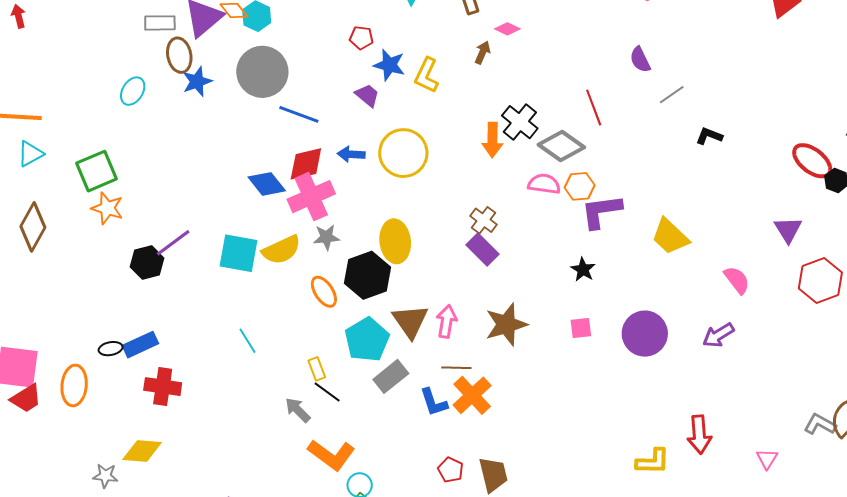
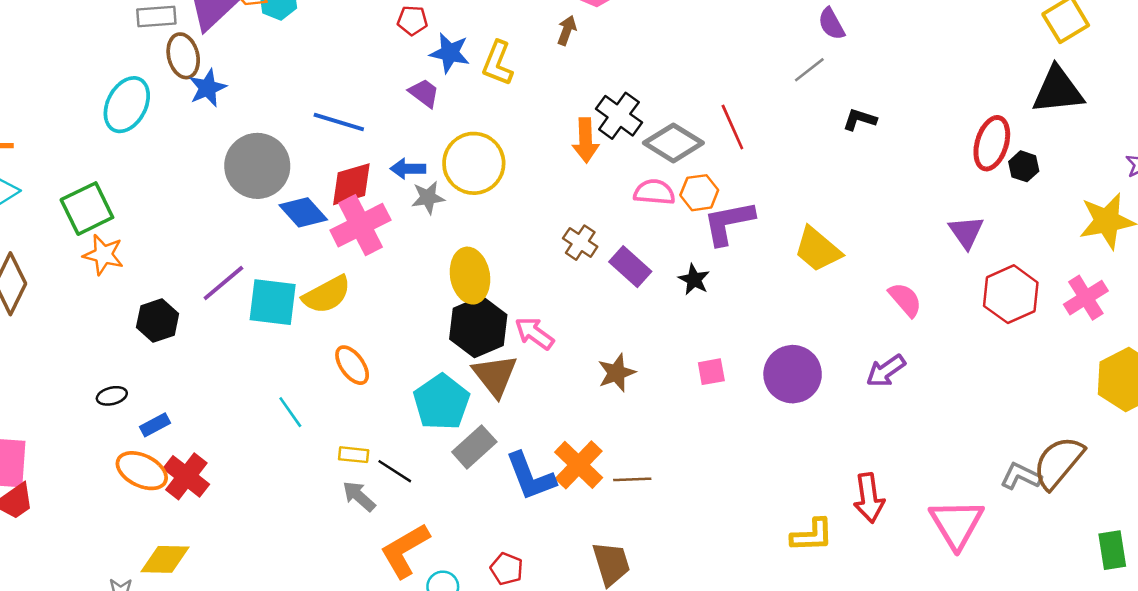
purple semicircle: (640, 60) -> (831, 24), moved
gray circle: (262, 72) -> (257, 166), moved
cyan ellipse: (133, 91) -> (127, 105), size x1.5
red line: (594, 108) -> (732, 127), moved
red ellipse: (812, 161) -> (992, 143), turned 72
gray star: (326, 237) -> (428, 198), moved
purple line: (173, 243) -> (223, 283), moved
purple rectangle: (482, 250) -> (630, 267), moved
black star: (583, 269) -> (694, 280), moved
black hexagon: (367, 275) -> (478, 327), moved
orange ellipse: (324, 292) -> (352, 365), moved
pink arrow: (447, 322) -> (534, 333), moved, turned -60
brown star: (506, 325) -> (616, 373), size x0.7
blue rectangle: (140, 345) -> (155, 425), size x0.7
black ellipse: (111, 349) -> (112, 396), moved
brown line: (456, 368) -> (632, 479), moved
yellow rectangle: (317, 369) -> (354, 455), moved, turned -60
orange ellipse: (74, 385) -> (142, 471), moved, turned -66
red cross: (163, 387) -> (186, 476), turned 33
blue L-shape: (434, 402) -> (530, 476), size x1.4
orange L-shape: (331, 455) -> (405, 550), turned 117
pink triangle: (767, 459) -> (956, 524), size x2.0
red pentagon: (451, 470) -> (507, 569), moved

